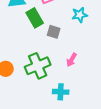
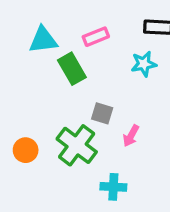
gray square: (54, 32) -> (102, 113), moved
green cross: (38, 66) -> (77, 145), turned -30

